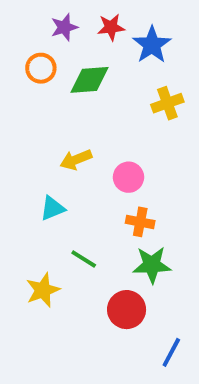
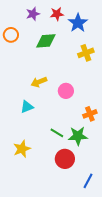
orange circle: (41, 68) -> (11, 35), moved
orange cross: (140, 222) -> (90, 114), moved, turned -32
green line: (84, 259) -> (57, 133), moved

